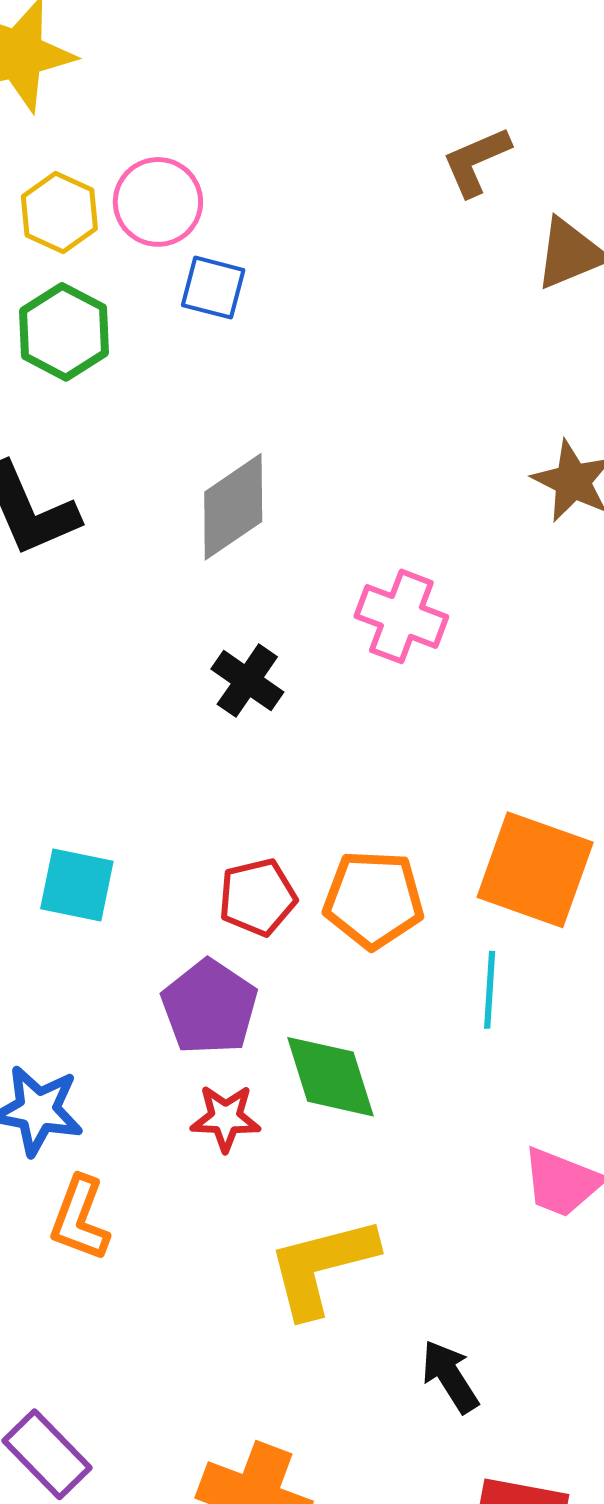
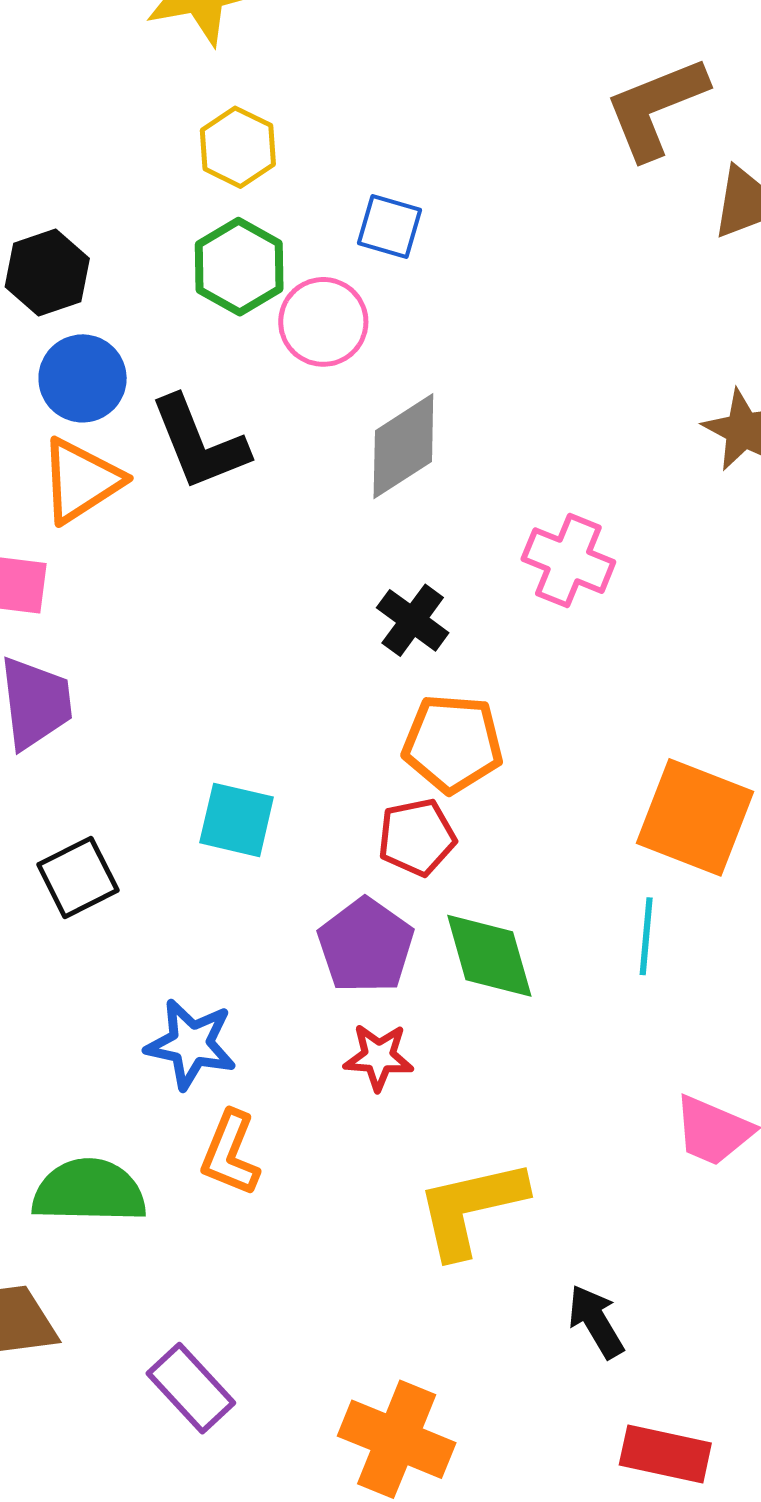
brown L-shape: (476, 161) -> (656, 108), size x1.5
pink circle: (158, 202) -> (323, 322), moved
orange pentagon: (374, 899) -> (453, 744), moved
green diamond: (330, 1077) -> (489, 956), moved

